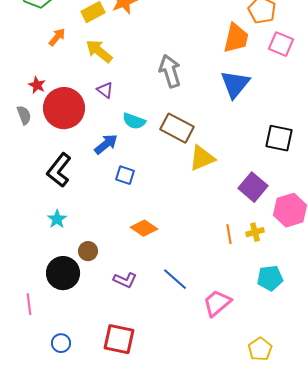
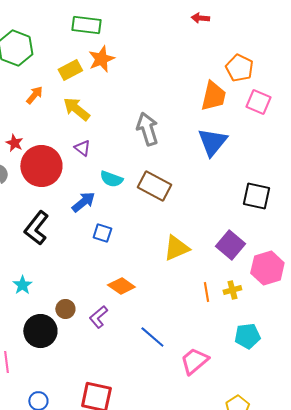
yellow triangle: (202, 158) -> (176, 248), moved
cyan star: (57, 219) -> (22, 285), moved
purple L-shape: (125, 280) -> (98, 317), moved, turned 115

